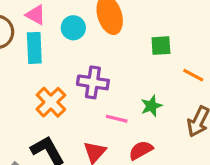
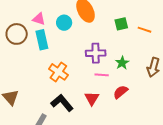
orange line: (193, 75) -> (145, 30), moved
purple cross: (93, 82) -> (96, 53), moved

